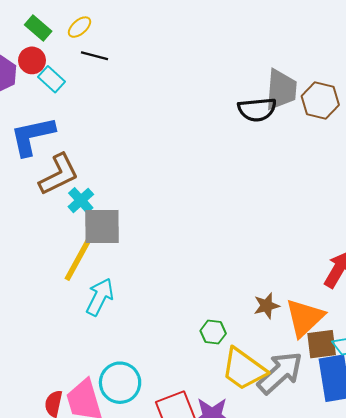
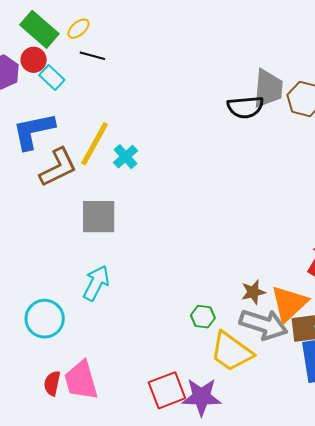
green rectangle: (38, 28) -> (39, 29), size x1.5
cyan cross: (81, 200) -> (126, 157), moved
yellow line: (79, 258) -> (95, 144), moved
gray arrow: (280, 373) -> (264, 324), moved, turned 60
cyan circle: (120, 383) -> (45, 319), moved

